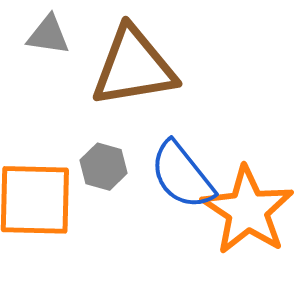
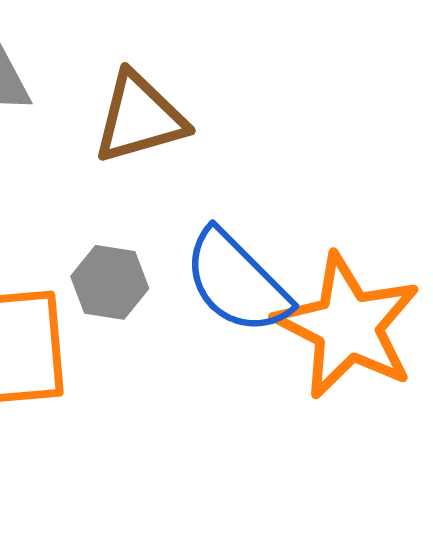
brown triangle: (134, 67) -> (140, 118), size x0.7

